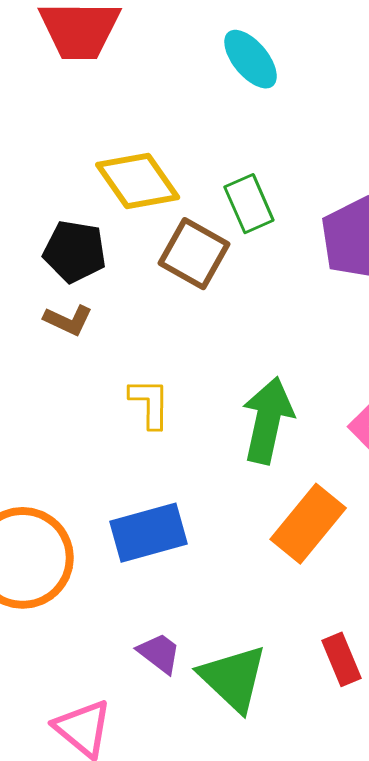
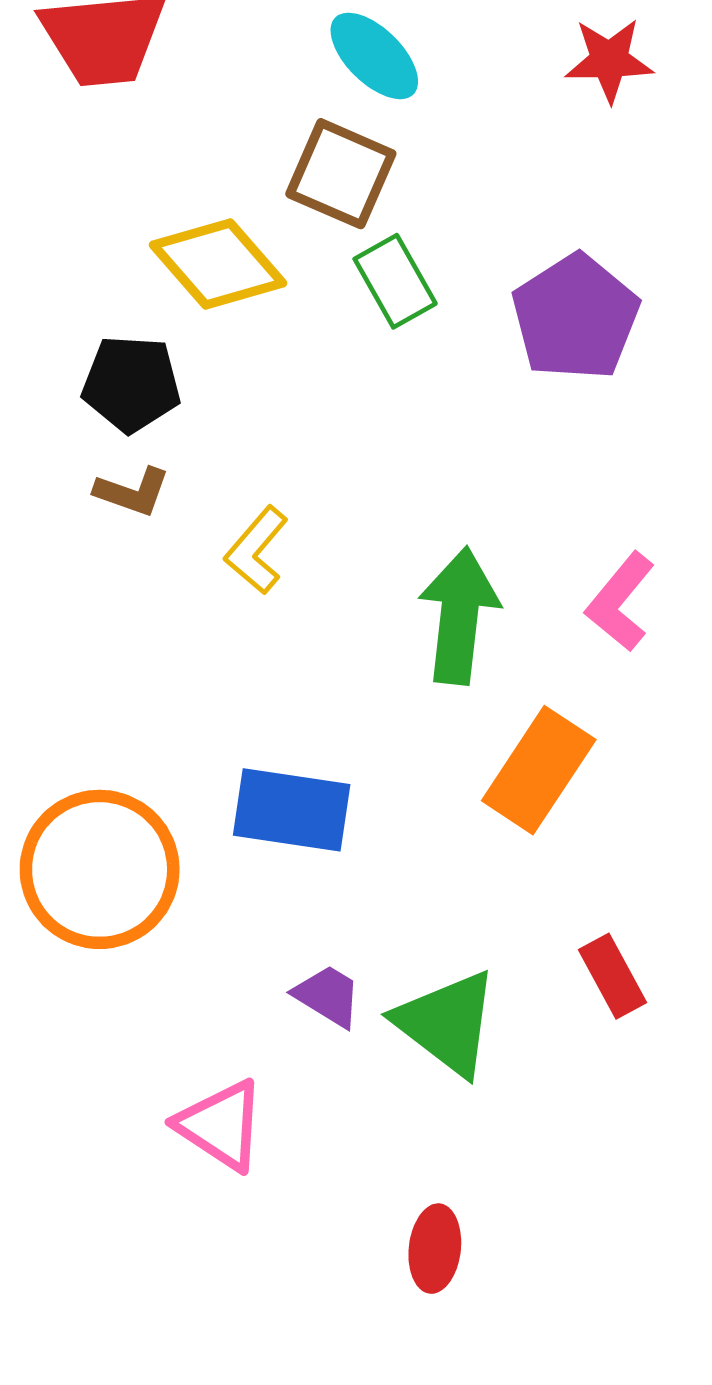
brown square: (194, 254) -> (341, 174), moved
yellow L-shape: (150, 403) -> (256, 550), moved, turned -134
blue rectangle: (149, 533) -> (292, 810), turned 30

